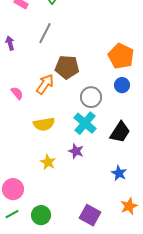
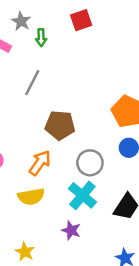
orange arrow: (45, 84) -> (40, 163), moved
yellow star: (48, 162) -> (25, 252), moved

